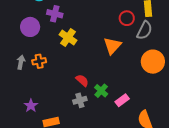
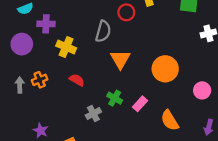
gray semicircle: (144, 30) -> (103, 31), moved
orange triangle: (112, 46) -> (120, 59), moved
orange circle: (153, 62) -> (165, 69), moved
red semicircle: (82, 80) -> (77, 80), moved

